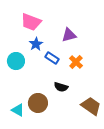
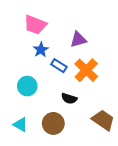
cyan circle: (16, 61) -> (27, 86), moved
orange cross: (76, 62) -> (86, 70), size x1.5
brown circle: (38, 103) -> (53, 123), moved

